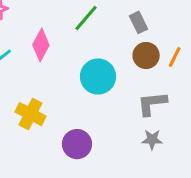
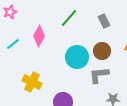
brown circle: (146, 55) -> (102, 51), moved
gray L-shape: (152, 104) -> (99, 75), moved

